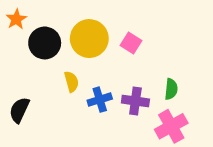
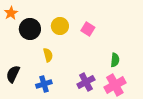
yellow circle: (89, 39) -> (60, 26), size x0.7
blue cross: (100, 100) -> (44, 84), moved
purple cross: (135, 101) -> (86, 82), moved, turned -36

